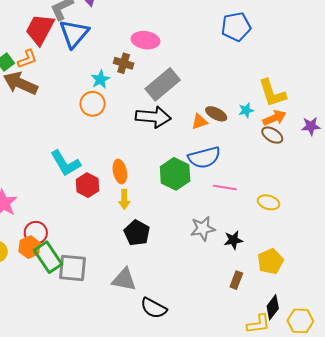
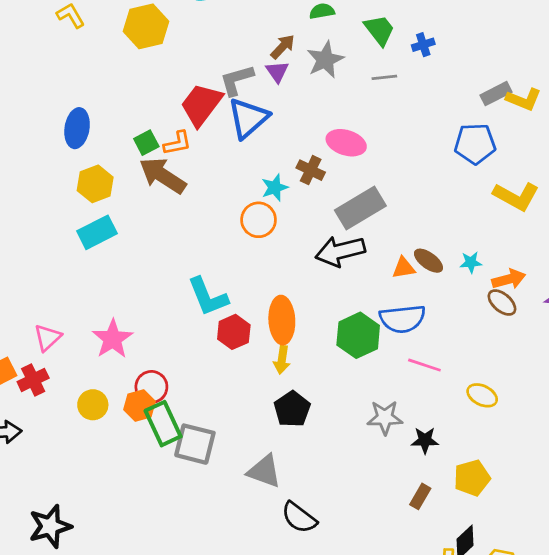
yellow L-shape: (272, 93) -> (516, 196), moved, turned -52
black arrow: (153, 117) -> (340, 251), turned 152
orange ellipse: (120, 172) -> (282, 320), size x1.4

